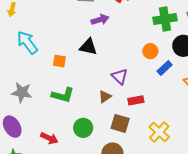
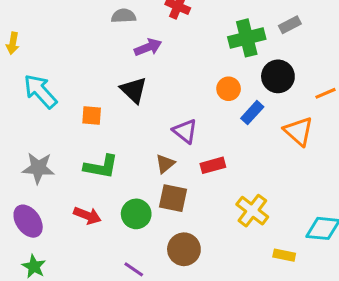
black triangle: (88, 47) -> (134, 90), turned 36
brown square: (120, 123) -> (173, 198), moved
red arrow: (49, 138) -> (87, 215), moved

